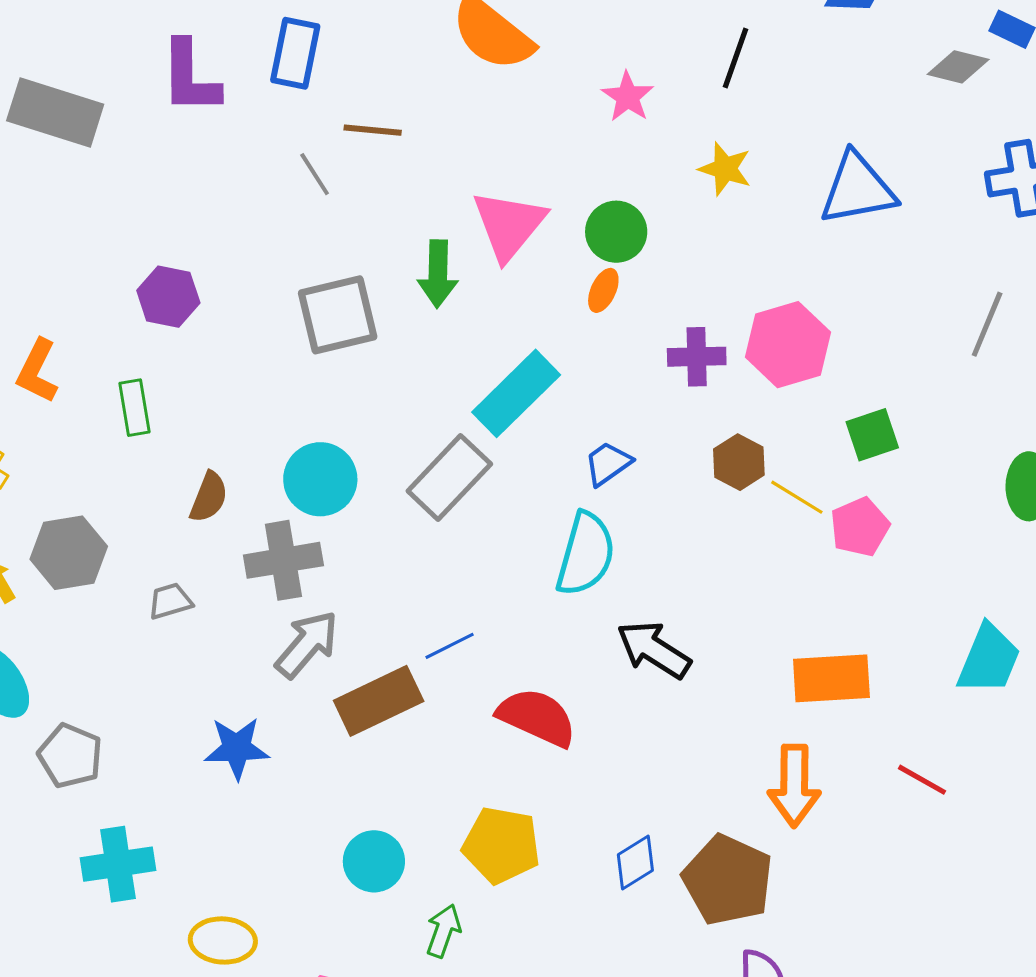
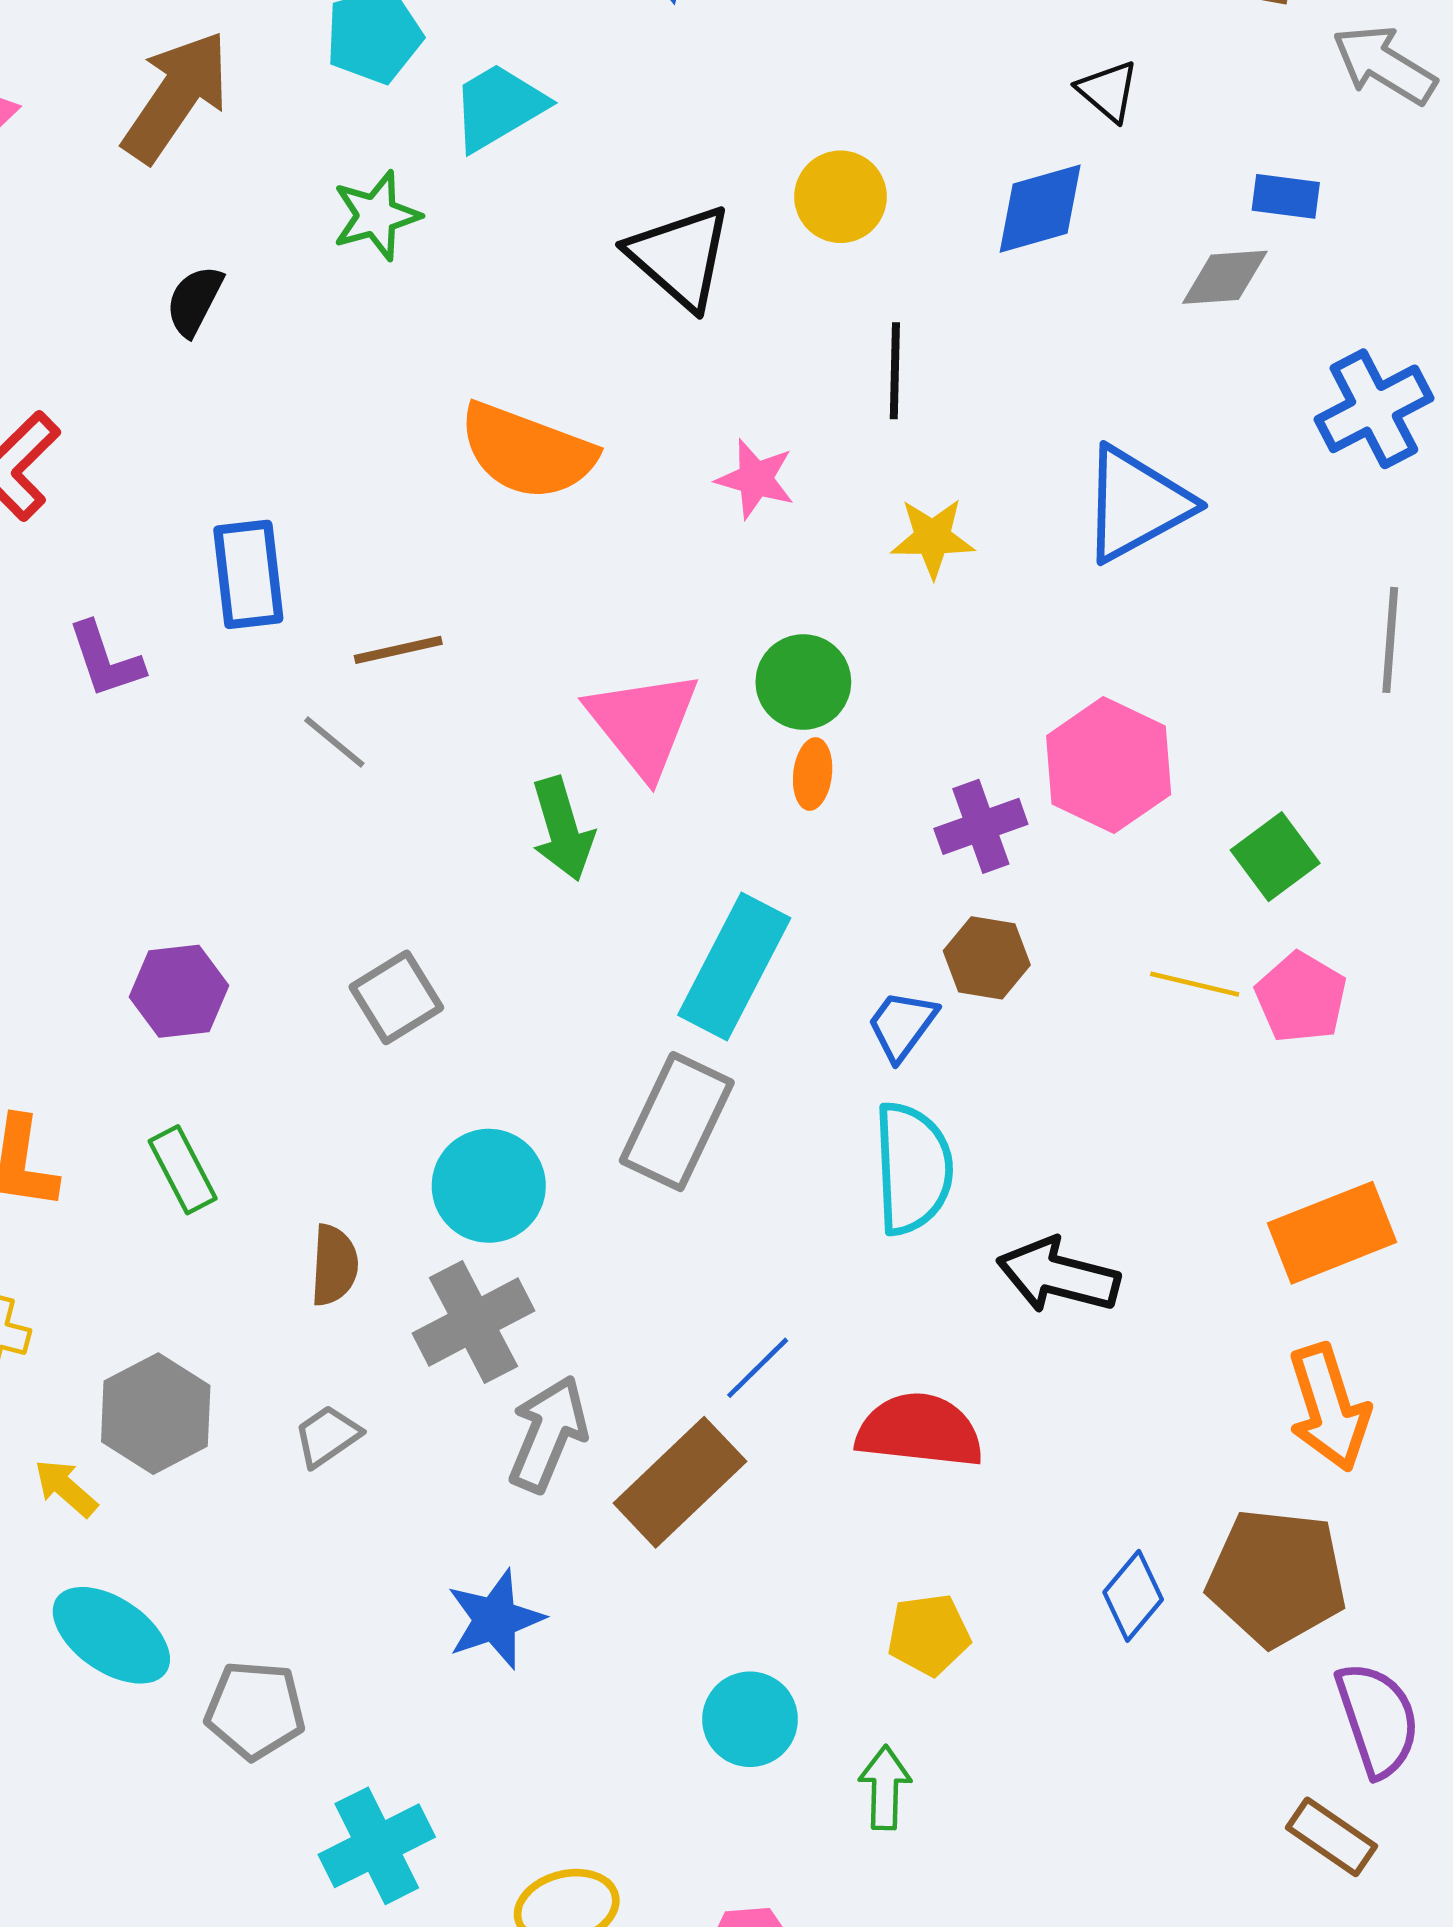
purple L-shape: (190, 77) -> (106, 660), size x0.7
gray square: (338, 315) -> (396, 997), moved, size x0.7
brown hexagon: (739, 462) -> (987, 958), moved
yellow pentagon: (501, 845) -> (929, 1635), size x0.7

